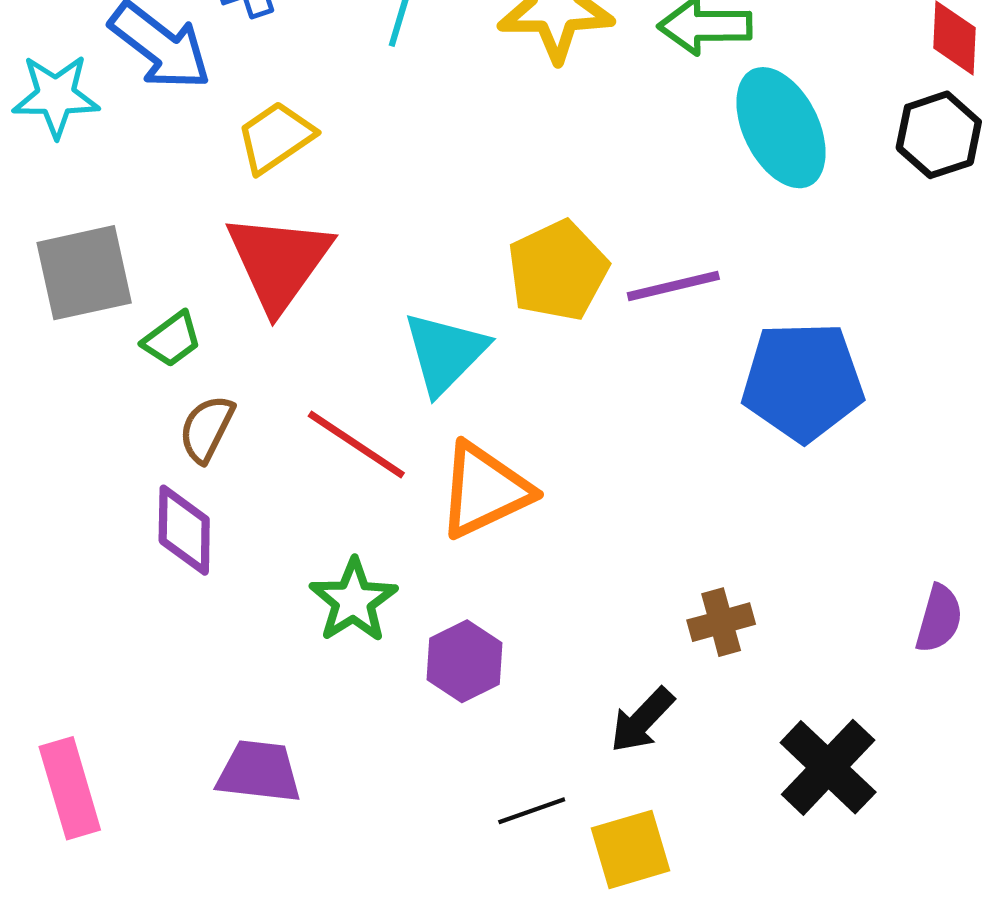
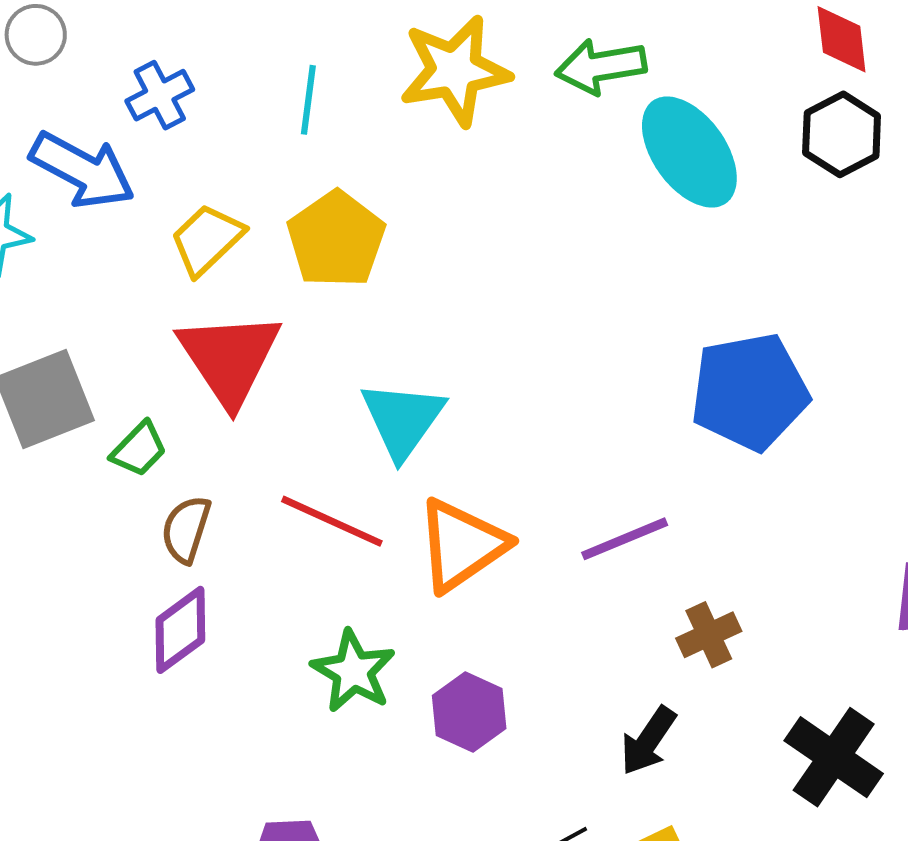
yellow pentagon: (558, 270) -> (336, 239), moved
purple line: (673, 286) -> (625, 539), moved
purple diamond: (184, 530) -> (180, 630), turned 62

